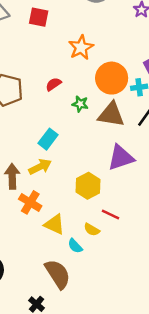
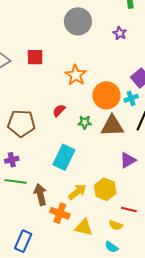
cyan rectangle: (48, 139) -> (64, 157), size x1.4
purple triangle: (121, 158) -> (128, 160), size x0.7
yellow arrow: (40, 167) -> (77, 192), moved
cyan semicircle: (75, 246) -> (111, 247), moved

